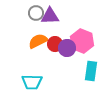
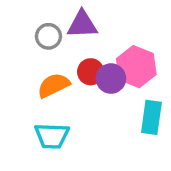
gray circle: (36, 13) -> (48, 36), moved
orange semicircle: (38, 41) -> (54, 85), moved

